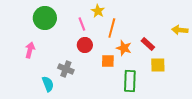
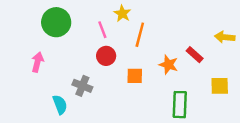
red rectangle: (148, 44) -> (195, 55), moved
orange star: (124, 48) -> (169, 65), moved
yellow square: (158, 65) -> (220, 86), moved
green rectangle: (130, 81) -> (180, 105), moved

